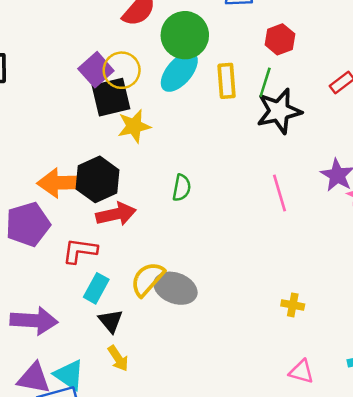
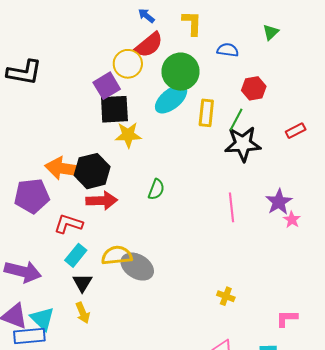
yellow circle: (122, 70) -> (128, 64), moved
yellow semicircle: (147, 279) -> (117, 255), turned 32

